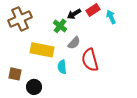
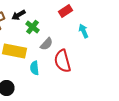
black arrow: (74, 14) -> (18, 15), moved
cyan arrow: (111, 17) -> (84, 31), moved

